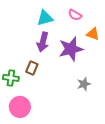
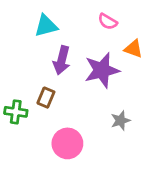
cyan triangle: (45, 18) -> (46, 26), moved
pink circle: (20, 107) -> (67, 143), moved

